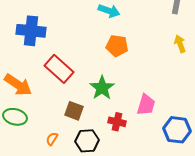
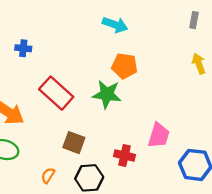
blue cross: (31, 31) -> (23, 48), size x0.5
green star: (102, 88) -> (107, 94), moved, turned -30

